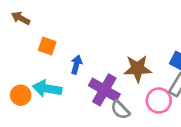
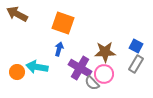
brown arrow: (21, 18) -> (17, 14), size x1.5
orange square: (47, 46) -> (63, 23), moved, size x1.6
pink circle: (159, 101) -> (104, 74), moved

